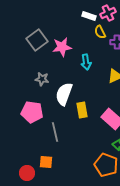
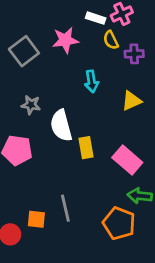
pink star: (62, 47) -> (65, 40), moved
white semicircle: (64, 94) -> (61, 126), turned -35
gray line: (55, 132) -> (65, 208), moved

